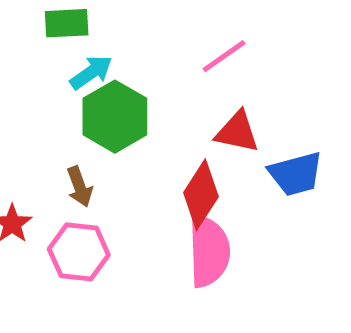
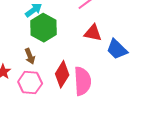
blue trapezoid: (296, 174) -> (117, 49), turned 60
red diamond: (201, 195) -> (62, 74), moved

